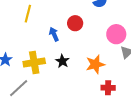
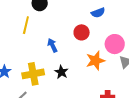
red circle: (75, 23) -> (82, 32), moved
orange star: (95, 64) -> (95, 61), moved

